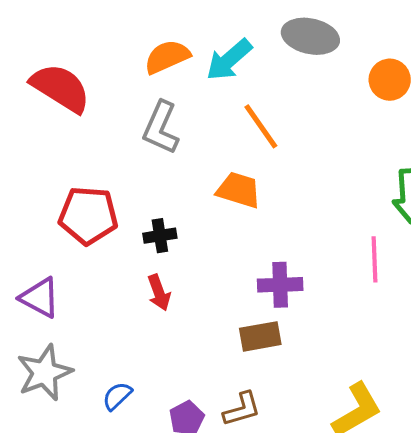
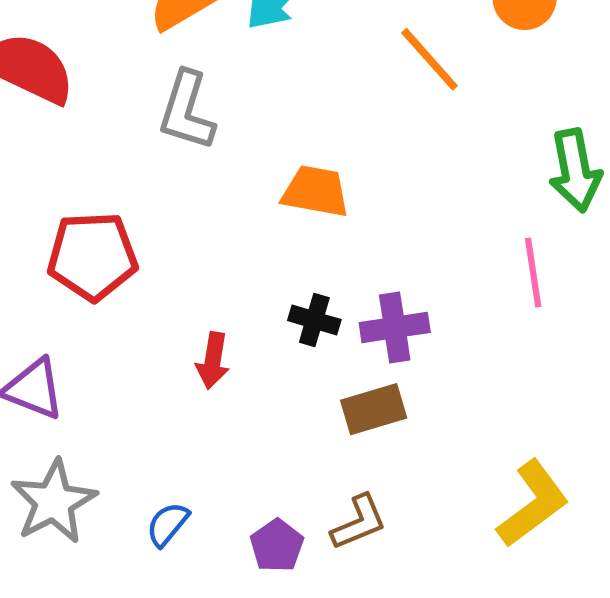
orange line: (261, 126) -> (430, 59), moved
black cross: (160, 236) -> (314, 320), moved, turned 32
red arrow: (159, 293) -> (213, 361), turned 36

